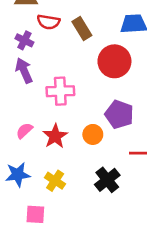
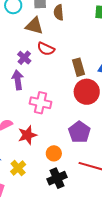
brown rectangle: (82, 28) -> (78, 67), moved
orange circle: (93, 134) -> (54, 153), moved

